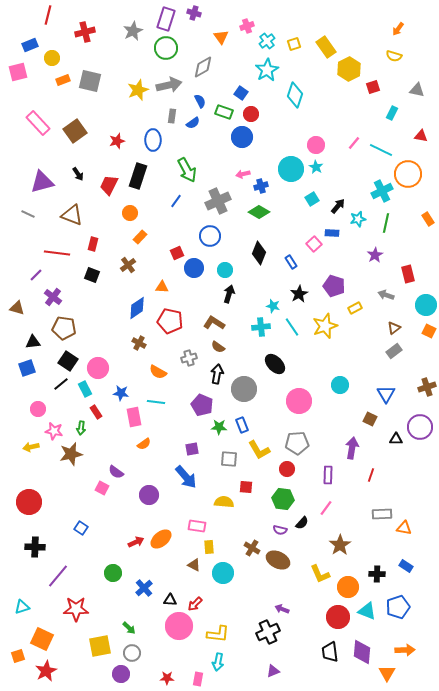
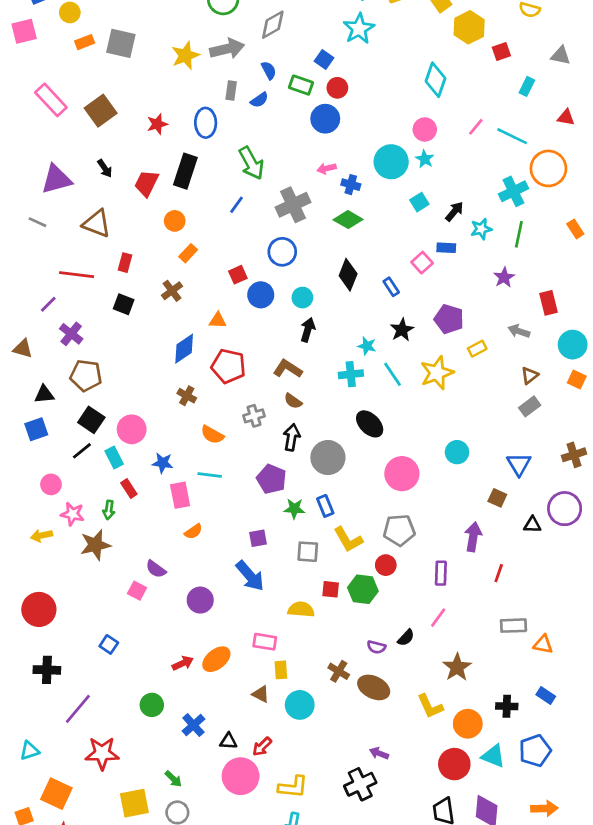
cyan diamond: (295, 95) -> (436, 80), moved
blue cross: (261, 186) -> (351, 185), turned 32
green hexagon: (283, 499) -> (363, 589), moved

